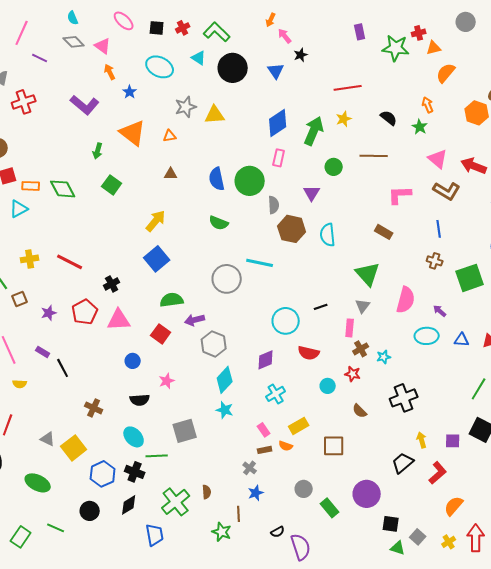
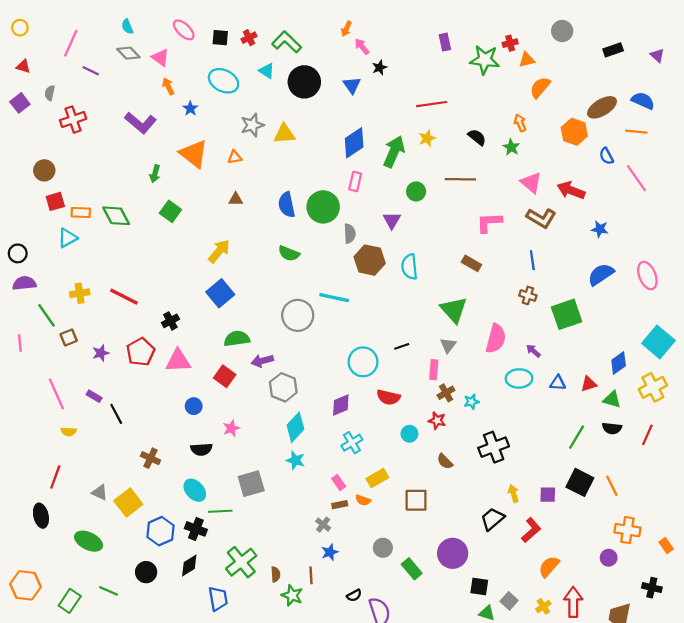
brown semicircle: (207, 492) -> (276, 574), moved

